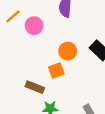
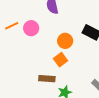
orange line: (13, 16) -> (12, 26), turned 32

